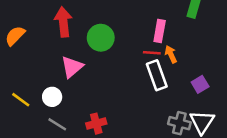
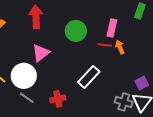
green circle: (101, 38) -> (76, 31), moved
white rectangle: (157, 75) -> (89, 77), moved, turned 60
purple square: (200, 84) -> (142, 83), moved
white circle: (52, 97) -> (24, 76), size x1.6

